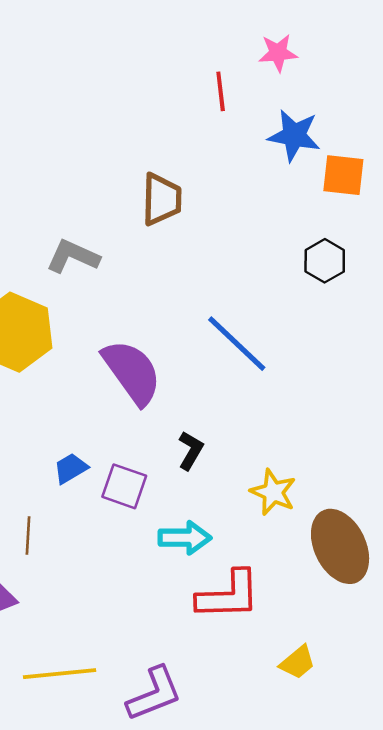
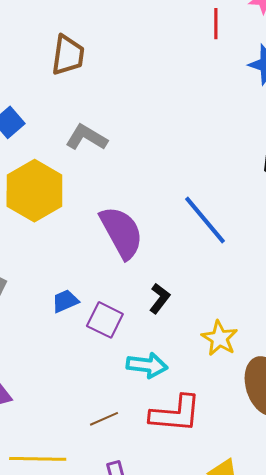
brown trapezoid: (162, 199) -> (68, 55), moved
brown line: (28, 535) -> (104, 419), moved, turned 56

